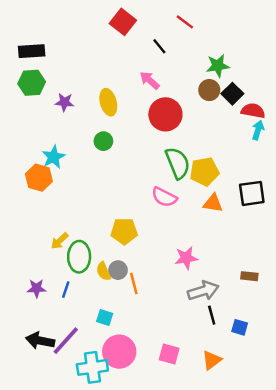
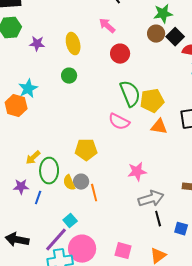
red circle: (165, 114) -> (120, 54), size x0.7
purple star: (36, 288) -> (21, 187), moved
cyan square: (105, 318) -> (70, 221), turned 32
purple line: (66, 341) -> (56, 240), moved

